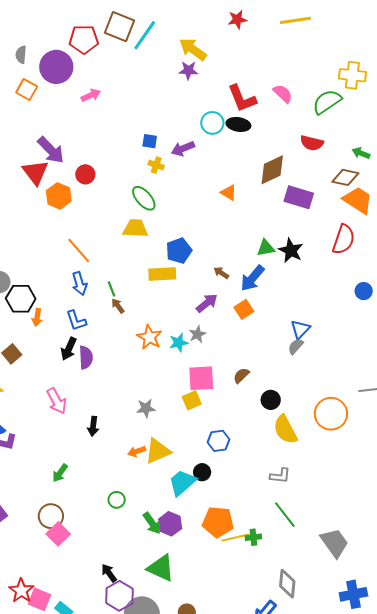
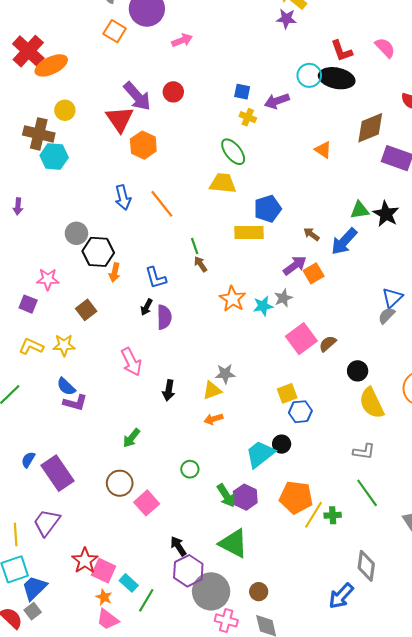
red L-shape: (242, 98) -> (342, 51), size x0.7
black ellipse: (238, 124) -> (337, 78), size x1.4
red circle: (85, 174) -> (173, 92), moved
blue arrow: (79, 284) -> (123, 198), moved
orange square: (244, 309) -> (314, 273), moved
black arrow: (69, 349) -> (146, 307), size x0.7
pink square: (201, 378) -> (301, 339), moved, turned -36
yellow square: (192, 400) -> (287, 393), moved
yellow triangle: (158, 451) -> (212, 390), moved, size x0.7
pink square: (58, 534) -> (147, 503), moved
yellow line: (235, 538) -> (314, 515), turned -48

